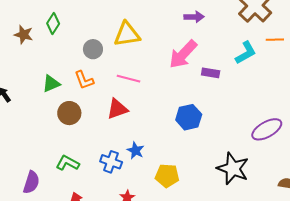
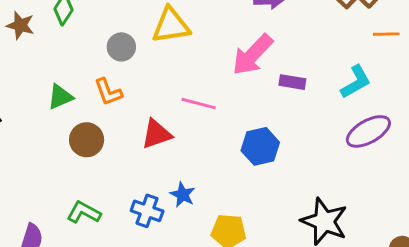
cyan L-shape: (246, 53) -> (356, 82), moved
pink line: (128, 79) -> (199, 104), moved
purple ellipse: (267, 129) -> (368, 131), moved

